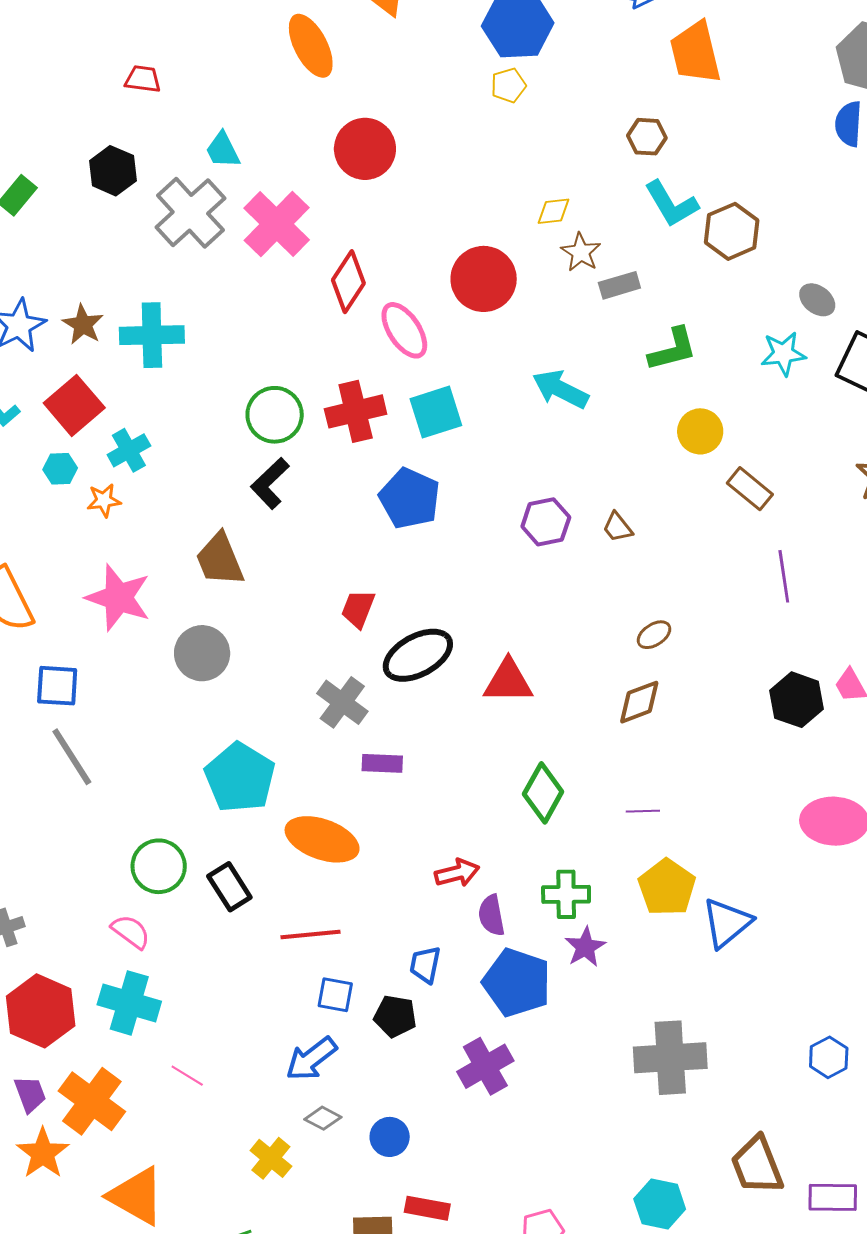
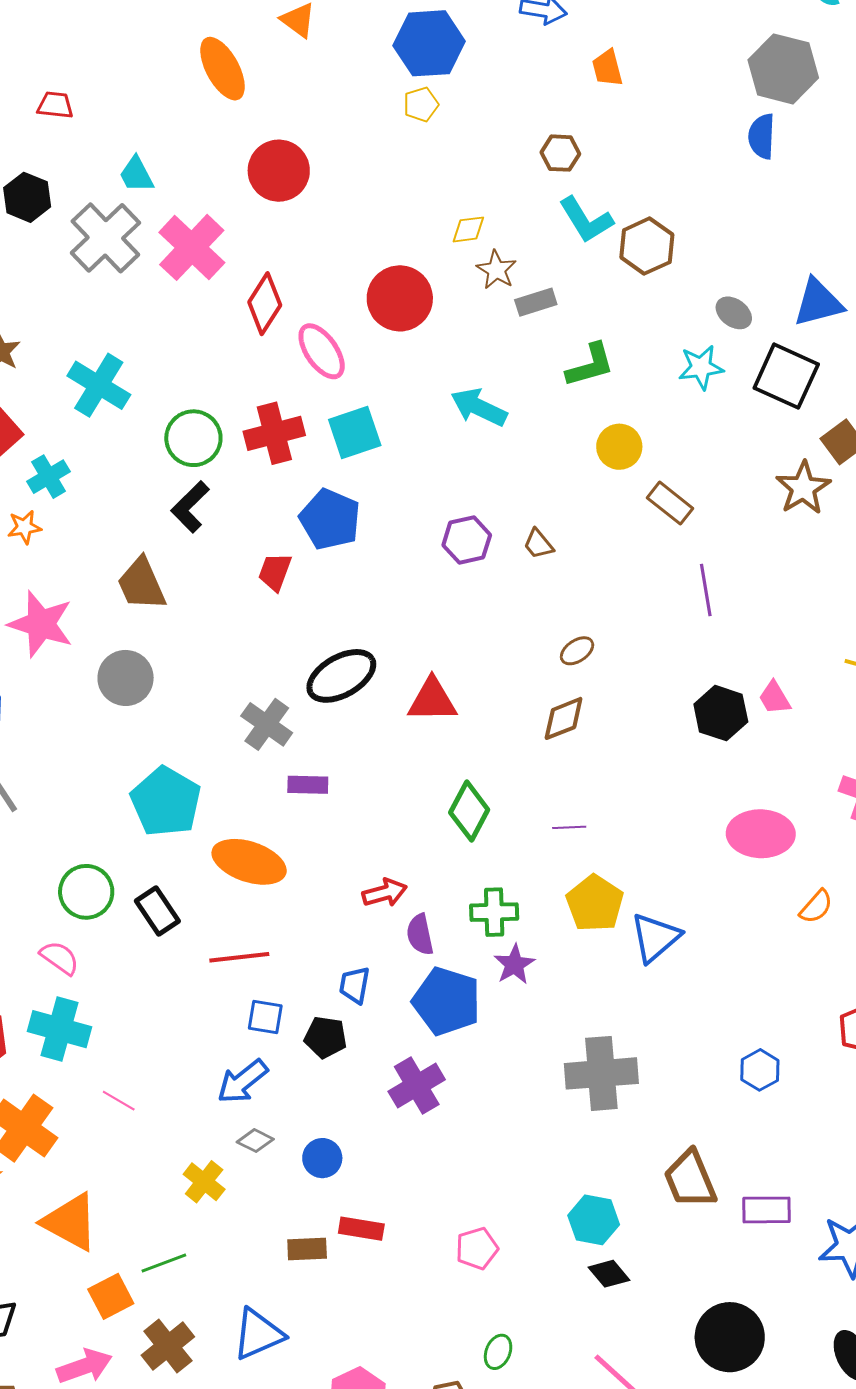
orange trapezoid: (695, 53) -> (607, 68), size x0.6
cyan cross: (152, 335) -> (99, 385), moved, turned 34
red trapezoid: (358, 609) -> (275, 572), moved

